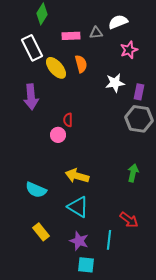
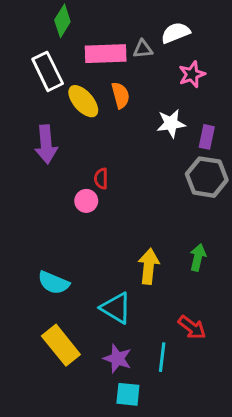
pink rectangle: (71, 36) -> (106, 54), size x1.5
yellow arrow: (77, 176) -> (149, 266), moved, turned 80
yellow rectangle: (41, 232) -> (61, 345), size x1.5

